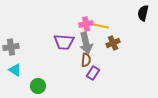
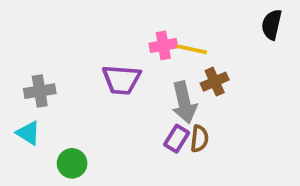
gray arrow: (86, 43) -> (184, 103), moved
gray cross: (11, 47) -> (40, 91), moved
brown semicircle: (86, 60) -> (199, 139), moved

